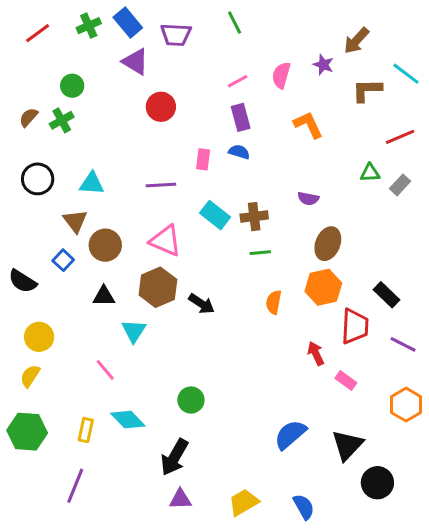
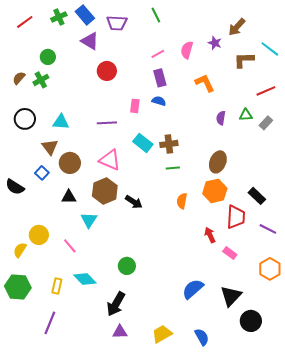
purple semicircle: (308, 199) -> (221, 118), moved, turned 88
yellow circle: (39, 337) -> (39, 235), moved

